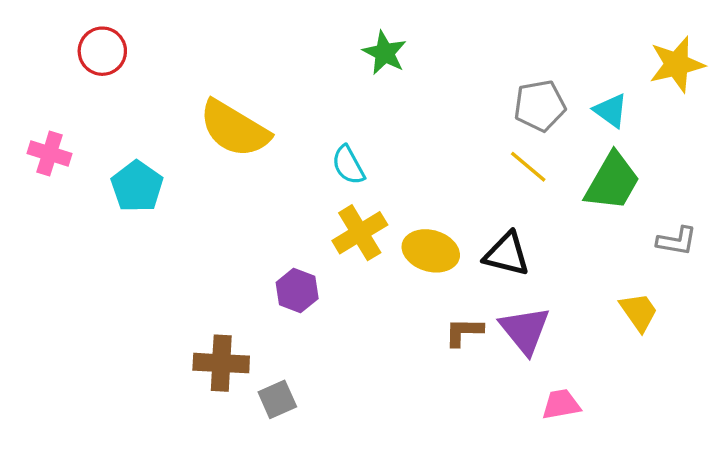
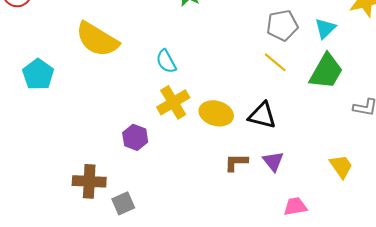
cyan triangle: (611, 111) -> (325, 28), turned 40
yellow trapezoid: (639, 312) -> (341, 166), moved
purple triangle: (525, 330) -> (273, 161), size x0.7

